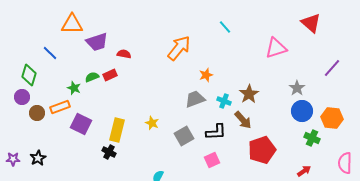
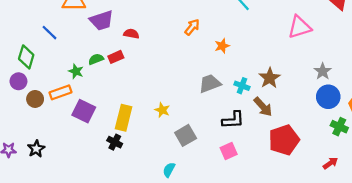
orange arrow: (179, 48) -> (192, 27), size x0.6
orange star: (206, 75) -> (222, 46), moved
gray square: (184, 136) -> (186, 135), moved

